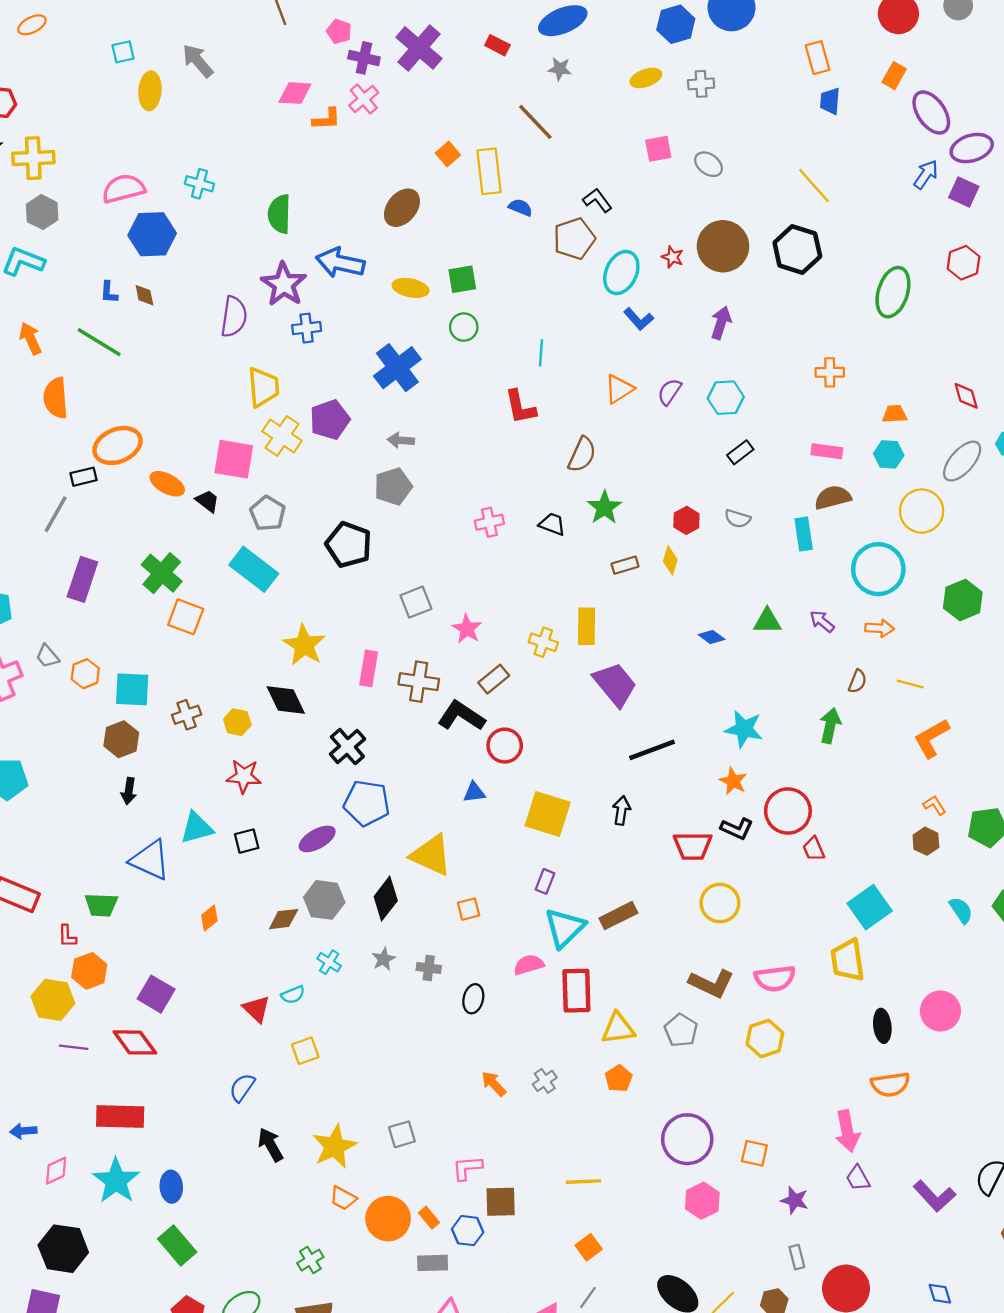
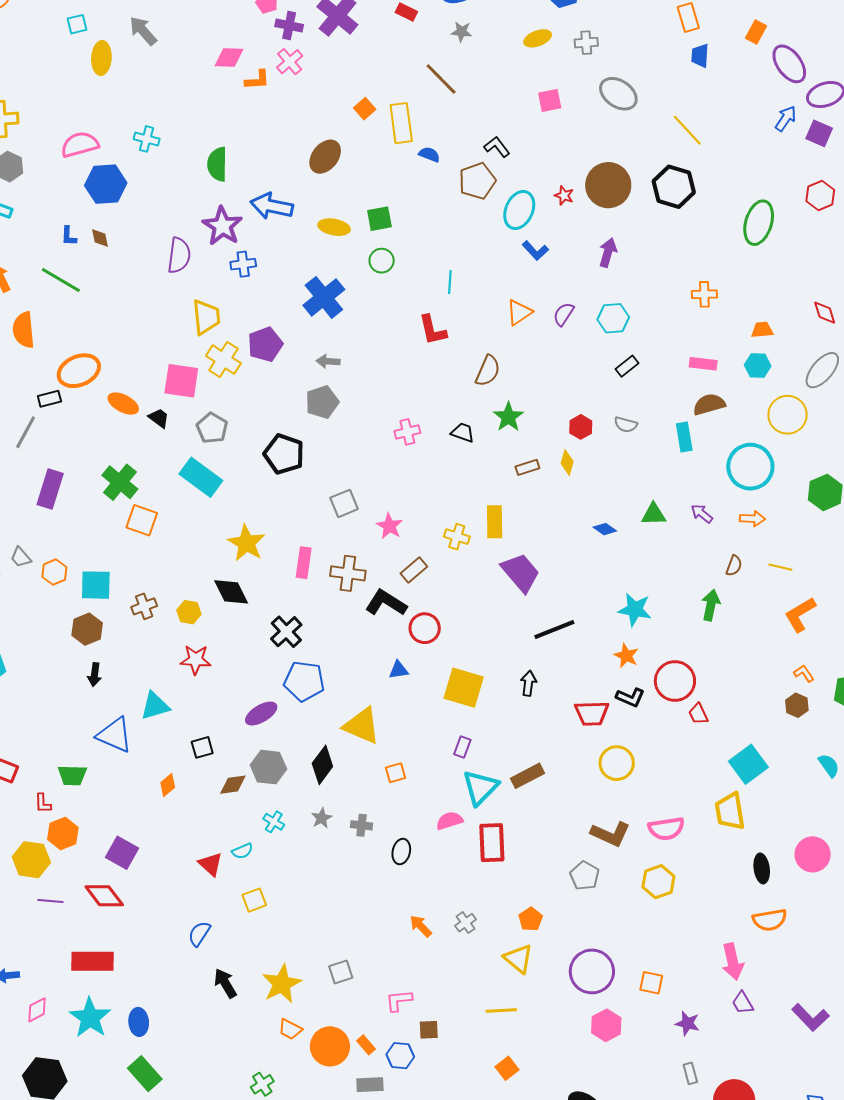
gray ellipse: (709, 164) -> (618, 94), moved, size x1.5
black square: (247, 841) -> (202, 747), moved
yellow triangle: (618, 1028) -> (518, 959), moved, turned 48
brown square: (501, 1202) -> (429, 1030), size x0.7

